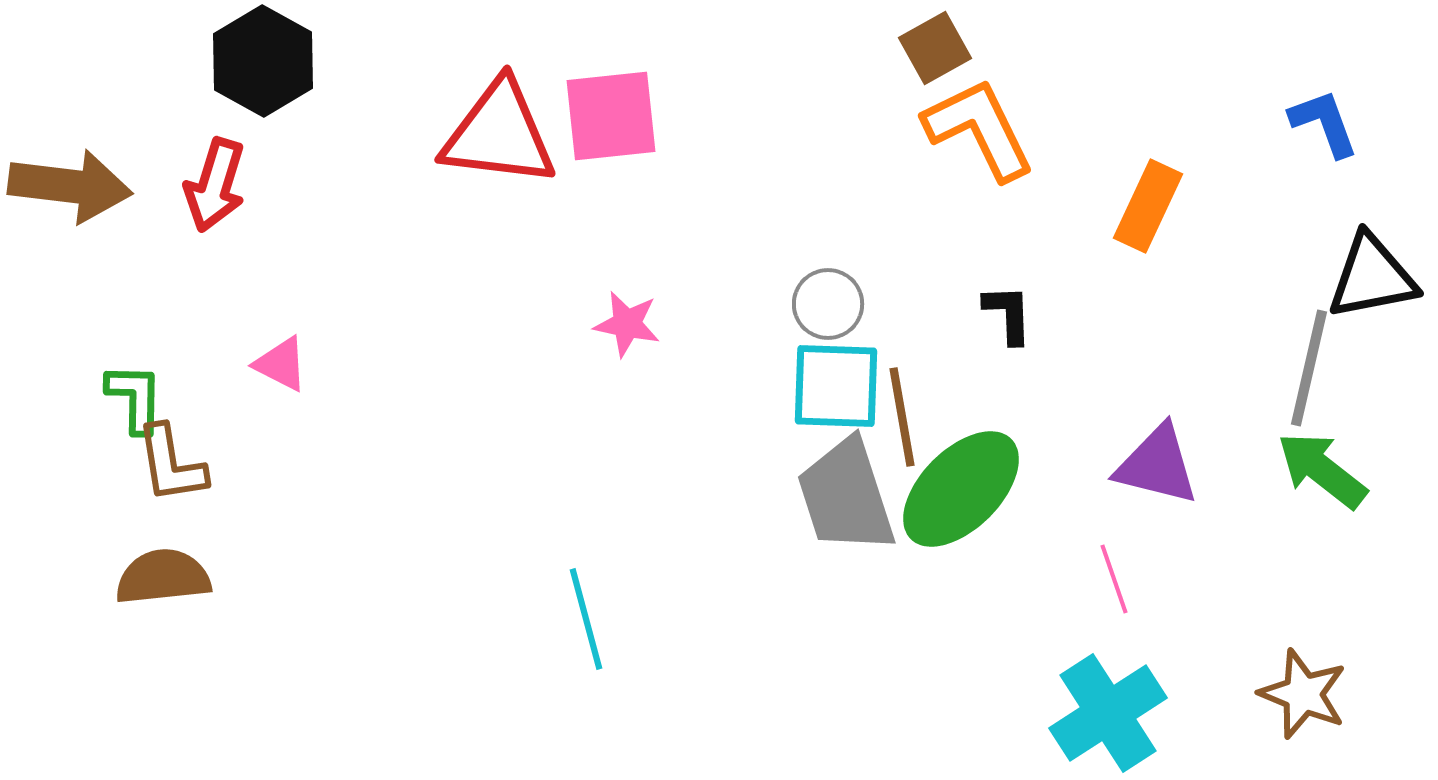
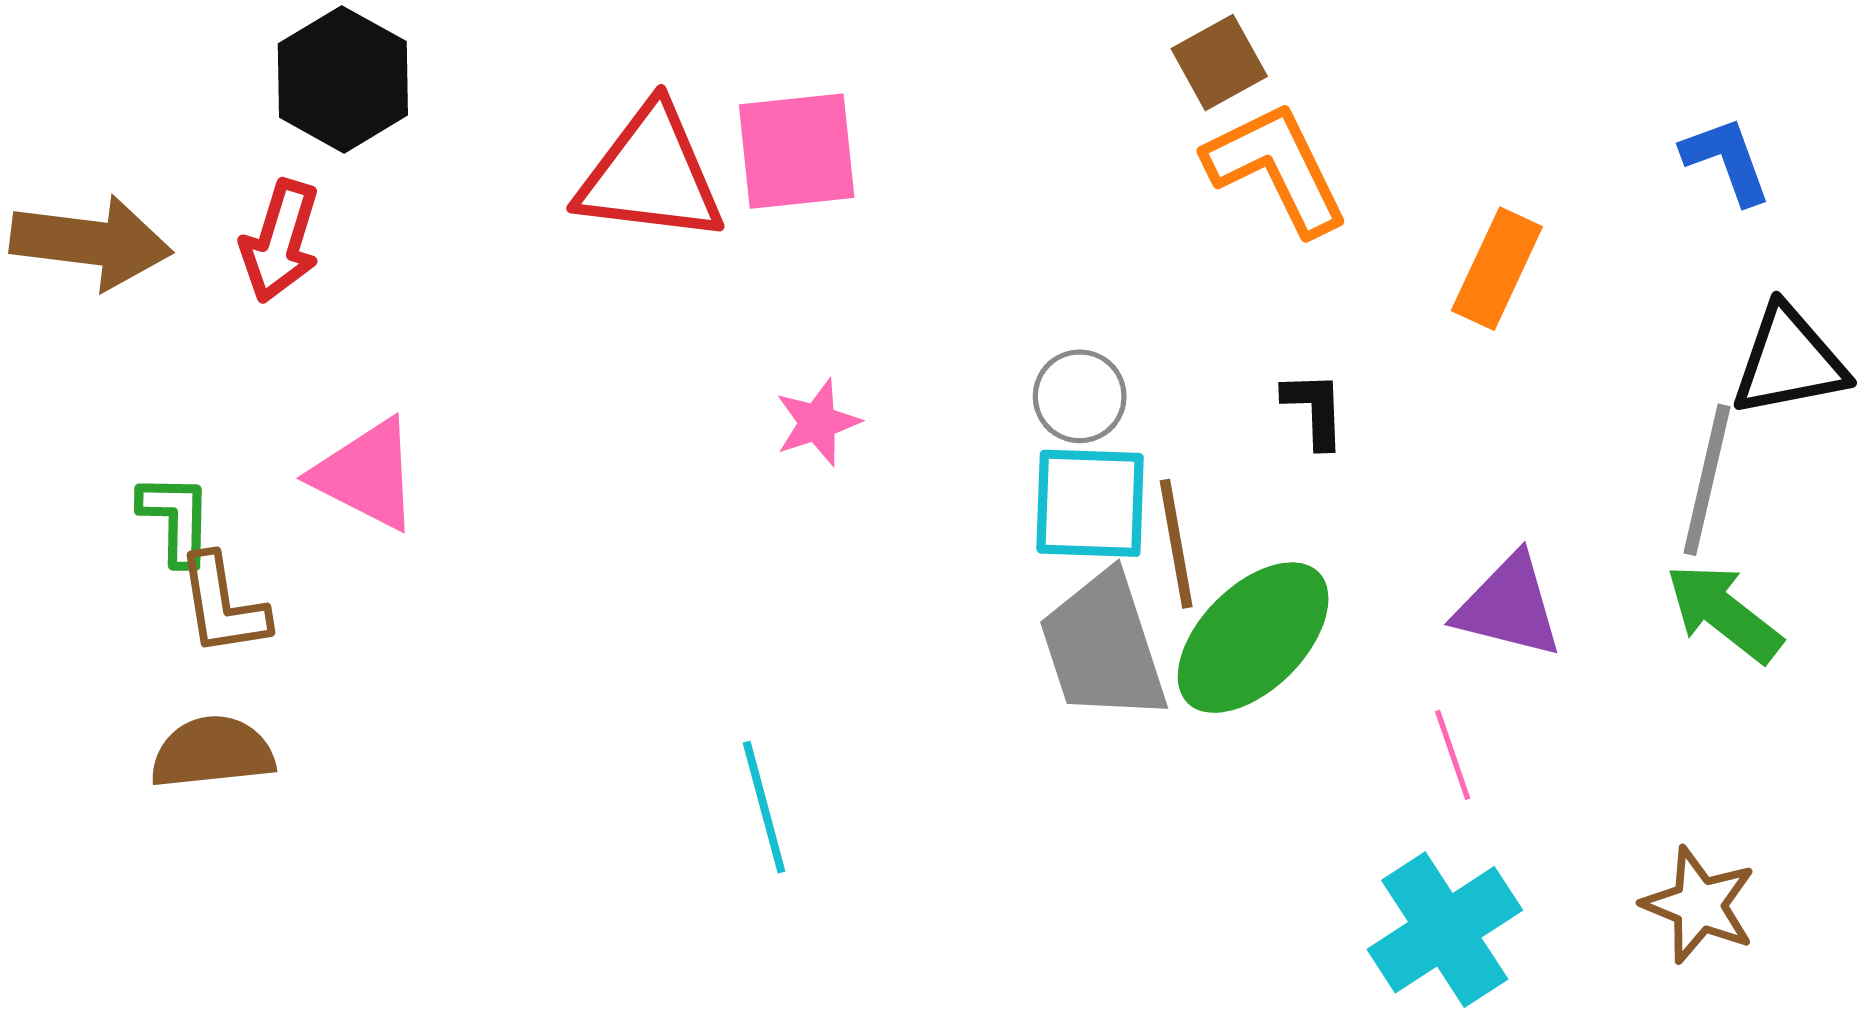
pink star: (627, 324) -> (818, 422), turned -30
pink triangle: (281, 364) -> (366, 475), size x1.6

